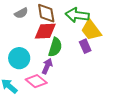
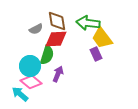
gray semicircle: (21, 13) -> (36, 29), moved
green semicircle: (55, 47) -> (47, 55), moved
pink diamond: (36, 81) -> (31, 82), moved

